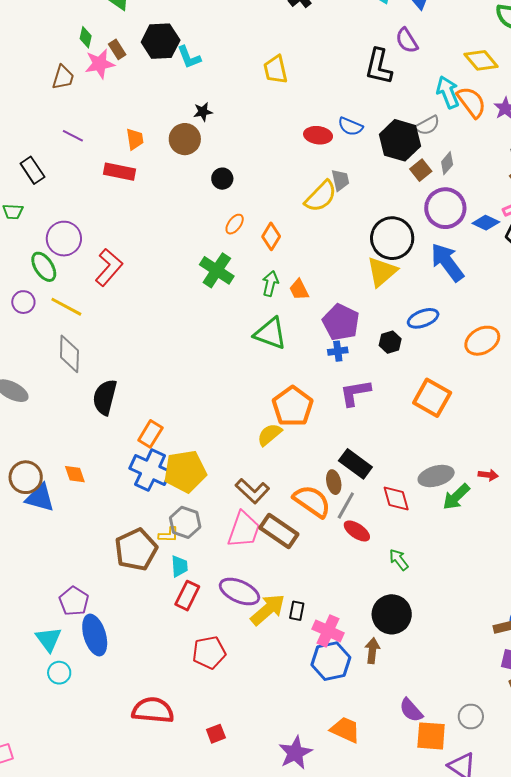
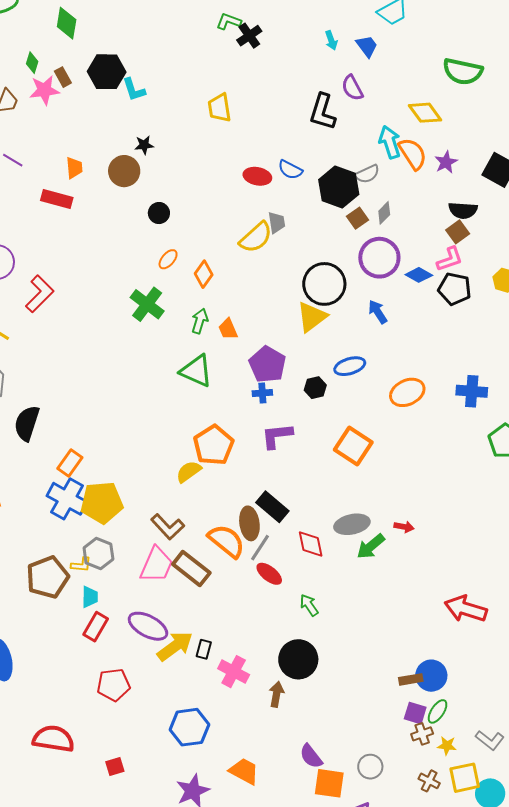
blue arrow: (447, 262) -> (378, 312), size x0.6
brown ellipse: (334, 482) -> (249, 523), size x1.4
blue hexagon: (331, 661) -> (189, 727), moved

